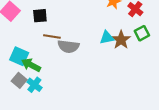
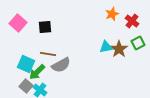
brown line: (52, 37) -> (48, 54), moved
gray semicircle: (68, 46) -> (61, 65), moved, turned -36
green arrow: (31, 65) -> (37, 72), turned -72

